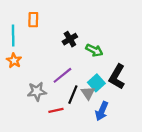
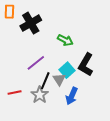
black cross: (70, 39) -> (31, 23), moved, size x1.5
gray star: (37, 91) -> (40, 95), moved, turned -30
red line: (56, 110) -> (15, 92), moved

